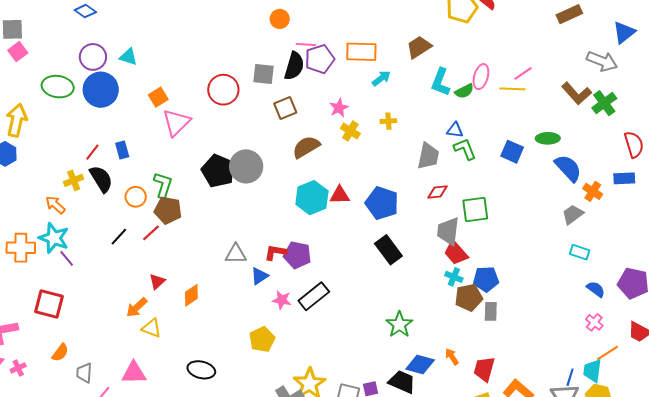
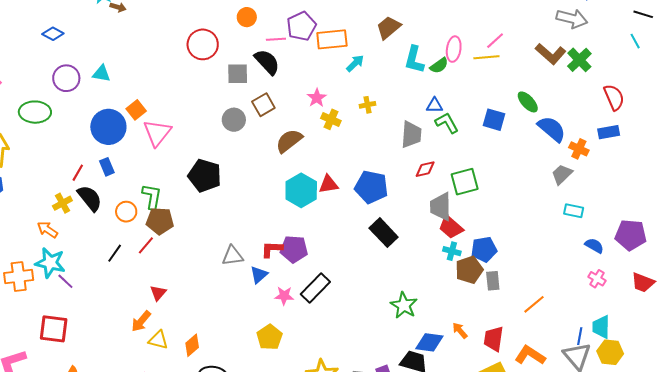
purple pentagon: (320, 59) -> (301, 26), moved
black semicircle: (294, 66) -> (267, 62), turned -52
blue circle: (101, 90) -> (108, 127), moved
red circle: (223, 90) -> (203, 44), moved
green ellipse: (548, 138) -> (528, 102), turned 55
gray circle: (246, 166) -> (234, 120), moved, size x0.7
orange diamond: (191, 295) -> (192, 345), moved
orange line: (608, 353) -> (534, 304), moved

